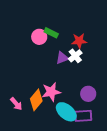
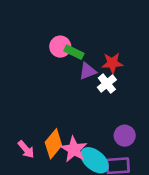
pink circle: (39, 37) -> (60, 47), moved
purple triangle: (62, 58) -> (88, 71), moved
pink star: (51, 92) -> (74, 149), moved, turned -30

